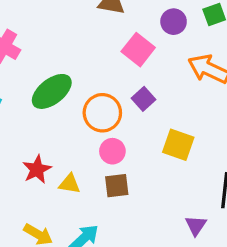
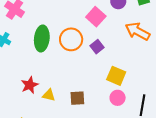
green ellipse: (52, 91) -> (42, 39), turned -50
orange circle: (102, 113) -> (71, 39), moved
pink circle: (112, 151) -> (118, 98), moved

